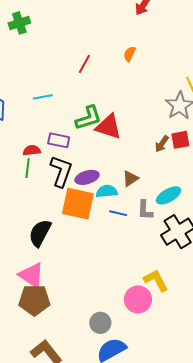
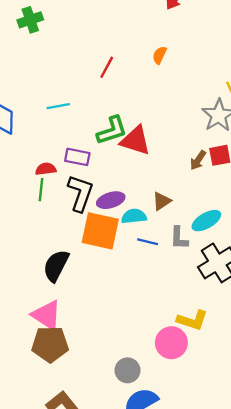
yellow L-shape: (156, 280) -> (192, 320), turned 136

